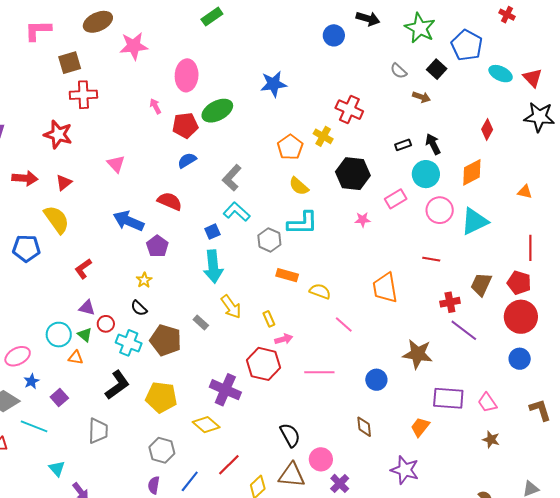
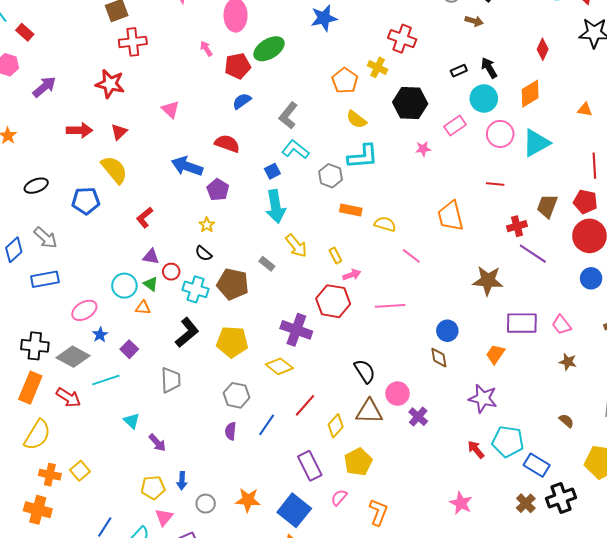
blue circle: (376, 380) -> (447, 331), moved
cyan line: (34, 426) -> (106, 380), turned -36

